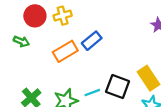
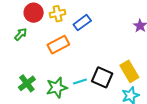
green arrow: (21, 41) -> (21, 34), turned -72
blue rectangle: (92, 41) -> (82, 23), moved

